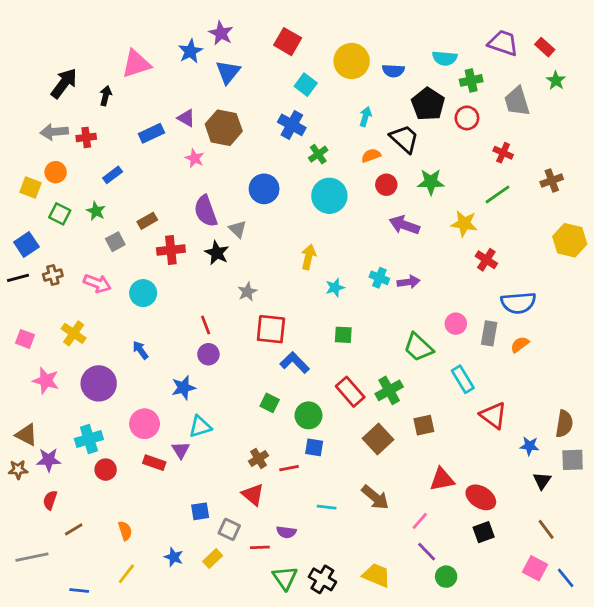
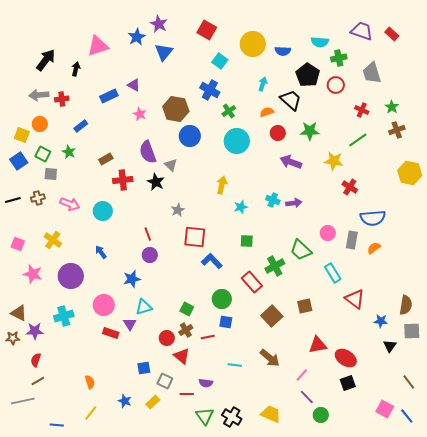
green star: (556, 80) -> (392, 107), moved
brown hexagon: (224, 128) -> (176, 109), moved
gray square: (115, 242) -> (51, 174), moved, turned 32
blue square: (26, 244) -> (19, 161), moved
green cross: (389, 390) -> (275, 266), moved
green square: (270, 403) -> (187, 309), moved
red circle: (106, 470) -> (167, 338), moved
brown line: (74, 529) -> (38, 381), moved
brown line: (546, 529) -> (409, 382), moved

